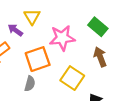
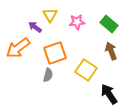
pink star: (62, 38) -> (77, 22), moved, size x0.7

